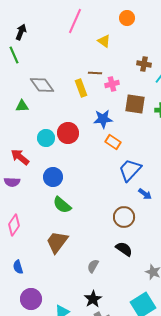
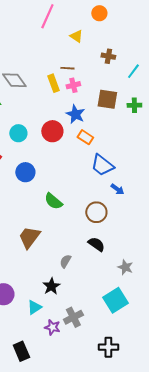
brown cross: (144, 64) -> (108, 56), moved
pink cross: (112, 84) -> (73, 85), moved
blue star: (103, 119) -> (75, 114), turned 30
red circle: (68, 133) -> (52, 131), moved
blue trapezoid: (130, 170) -> (102, 165), turned -95
green semicircle: (62, 205) -> (53, 201), moved
black star: (93, 299) -> (51, 286), moved

